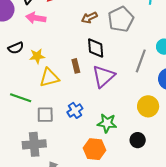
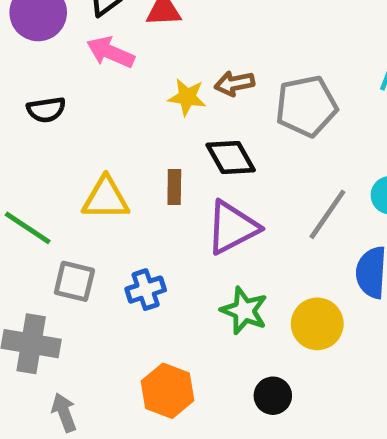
black diamond: (96, 48) -> (231, 158), turned -40
yellow star: (37, 56) -> (187, 97), moved
green star: (107, 123) -> (244, 311), moved

